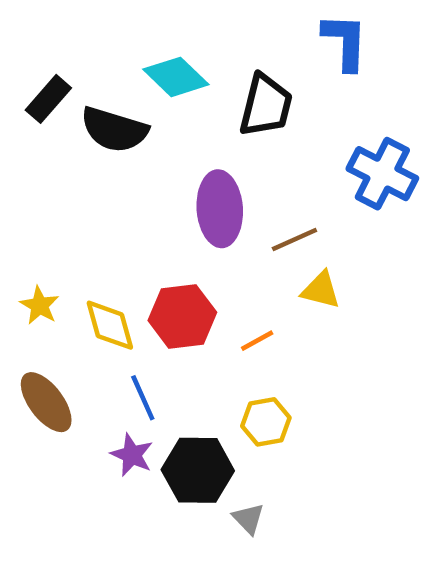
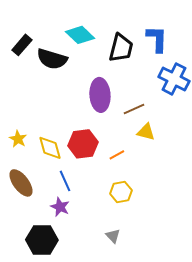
blue L-shape: (345, 42) -> (157, 39), moved
black hexagon: (198, 470) -> (42, 240), moved

